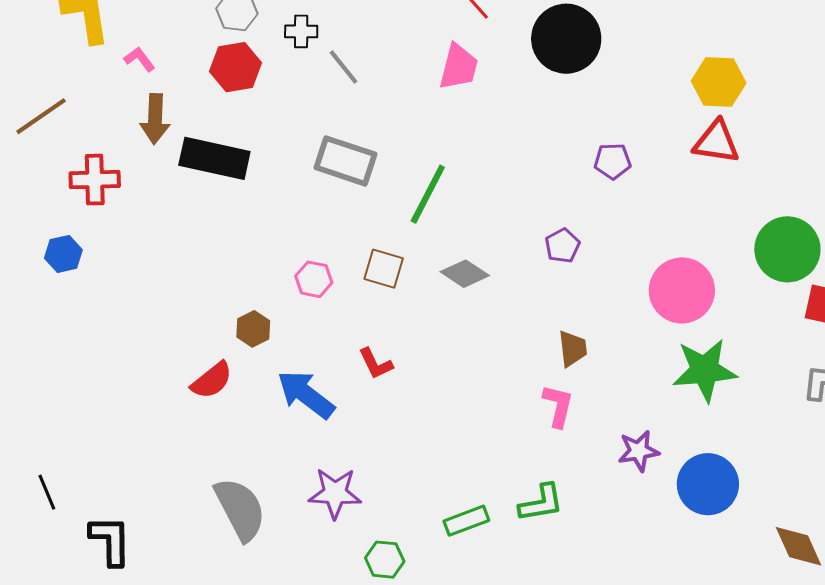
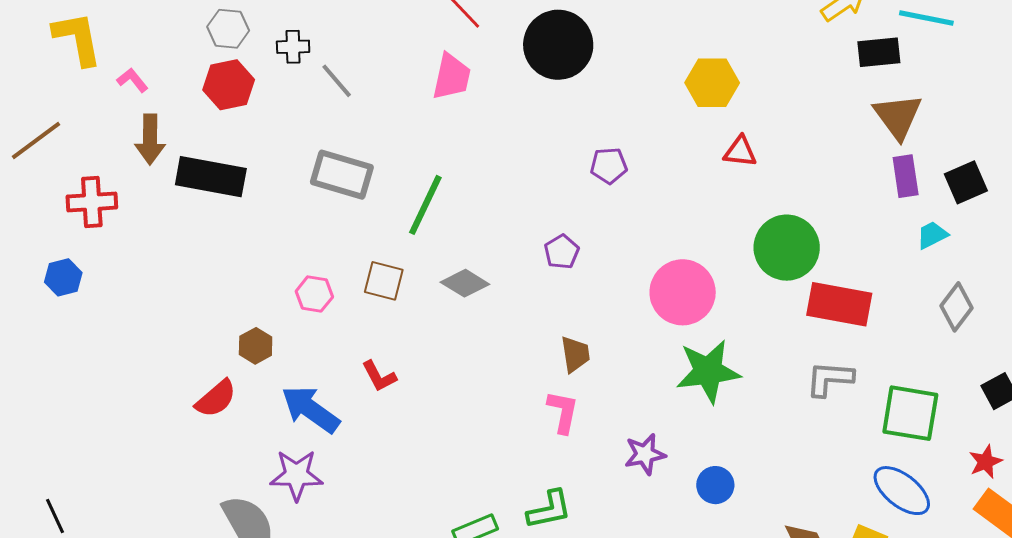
red triangle: (716, 142) -> (740, 152), moved, size x0.7
blue circle: (708, 484) -> (715, 485), size x0.6
purple star: (335, 493) -> (296, 475), moved

